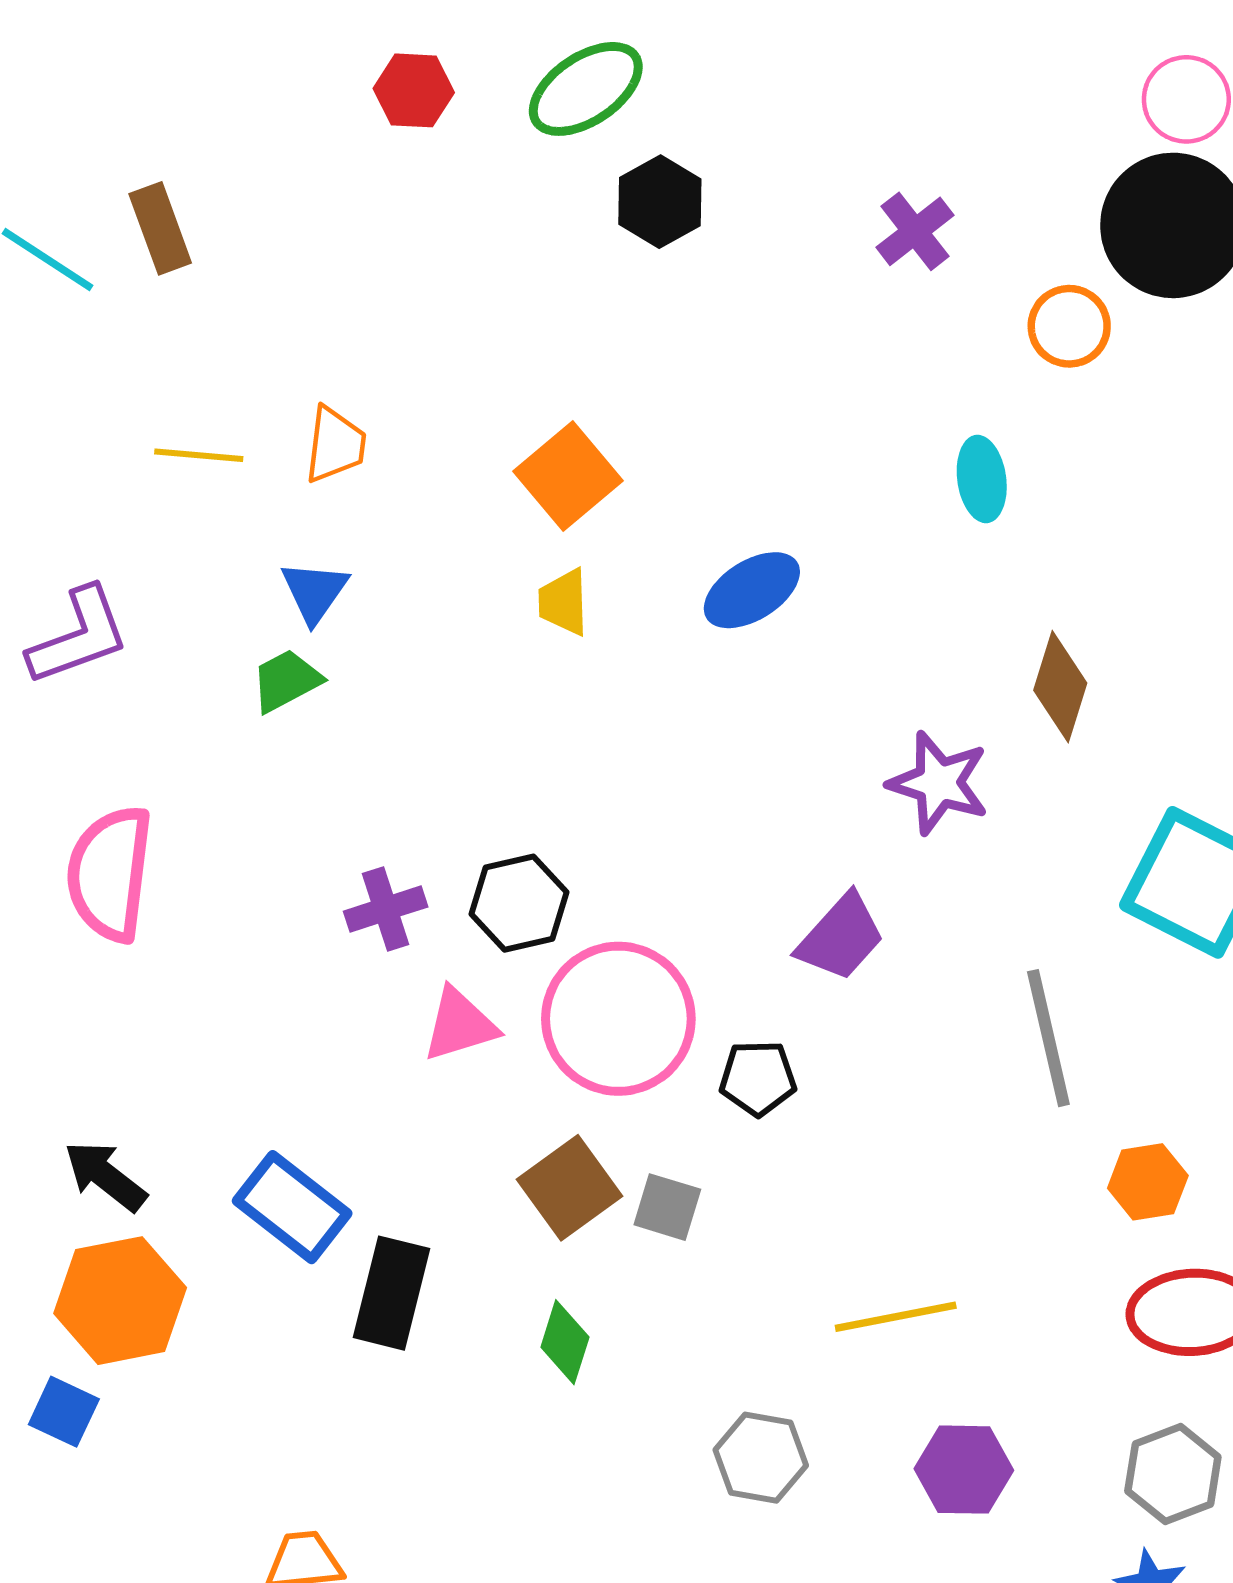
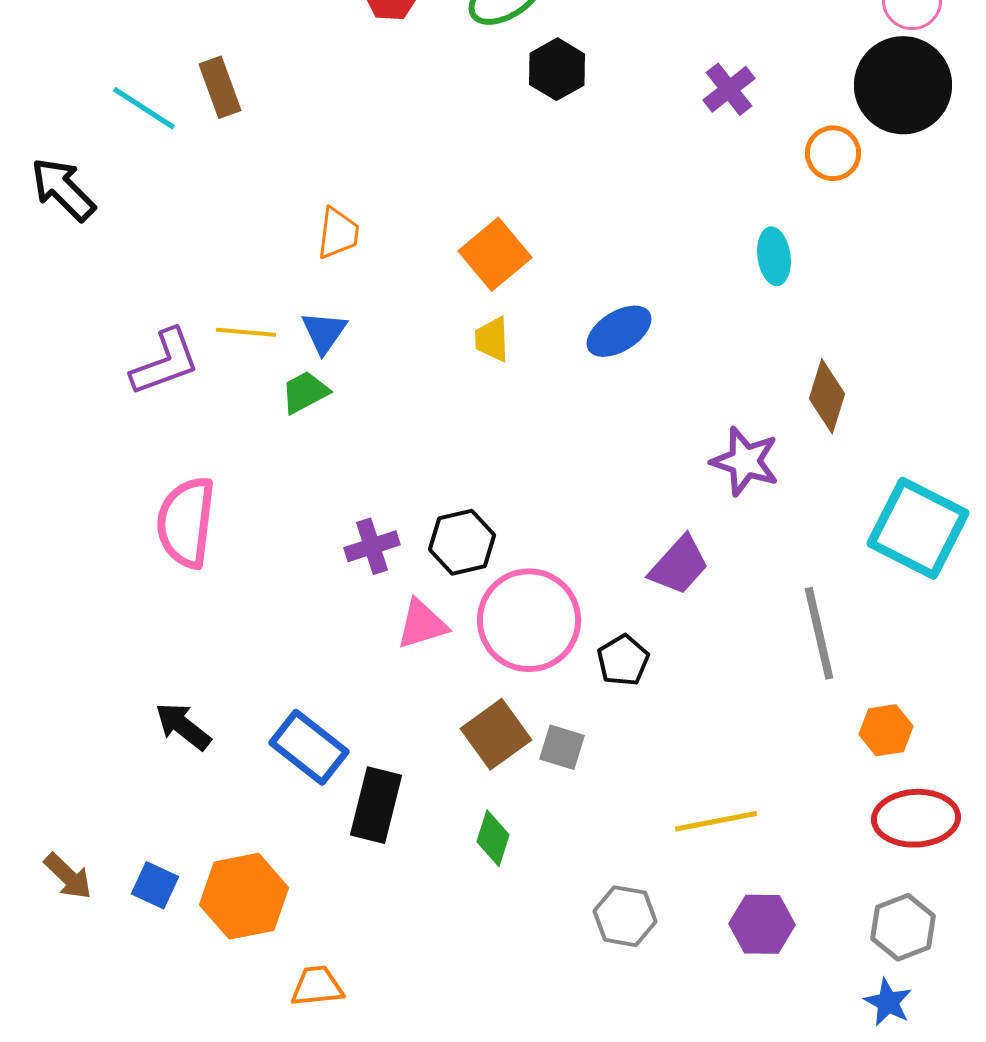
yellow line: (199, 455) -> (246, 332), moved
black pentagon: (758, 1078) -> (623, 660), turned -30
orange hexagon: (120, 1301) -> (244, 896), moved

